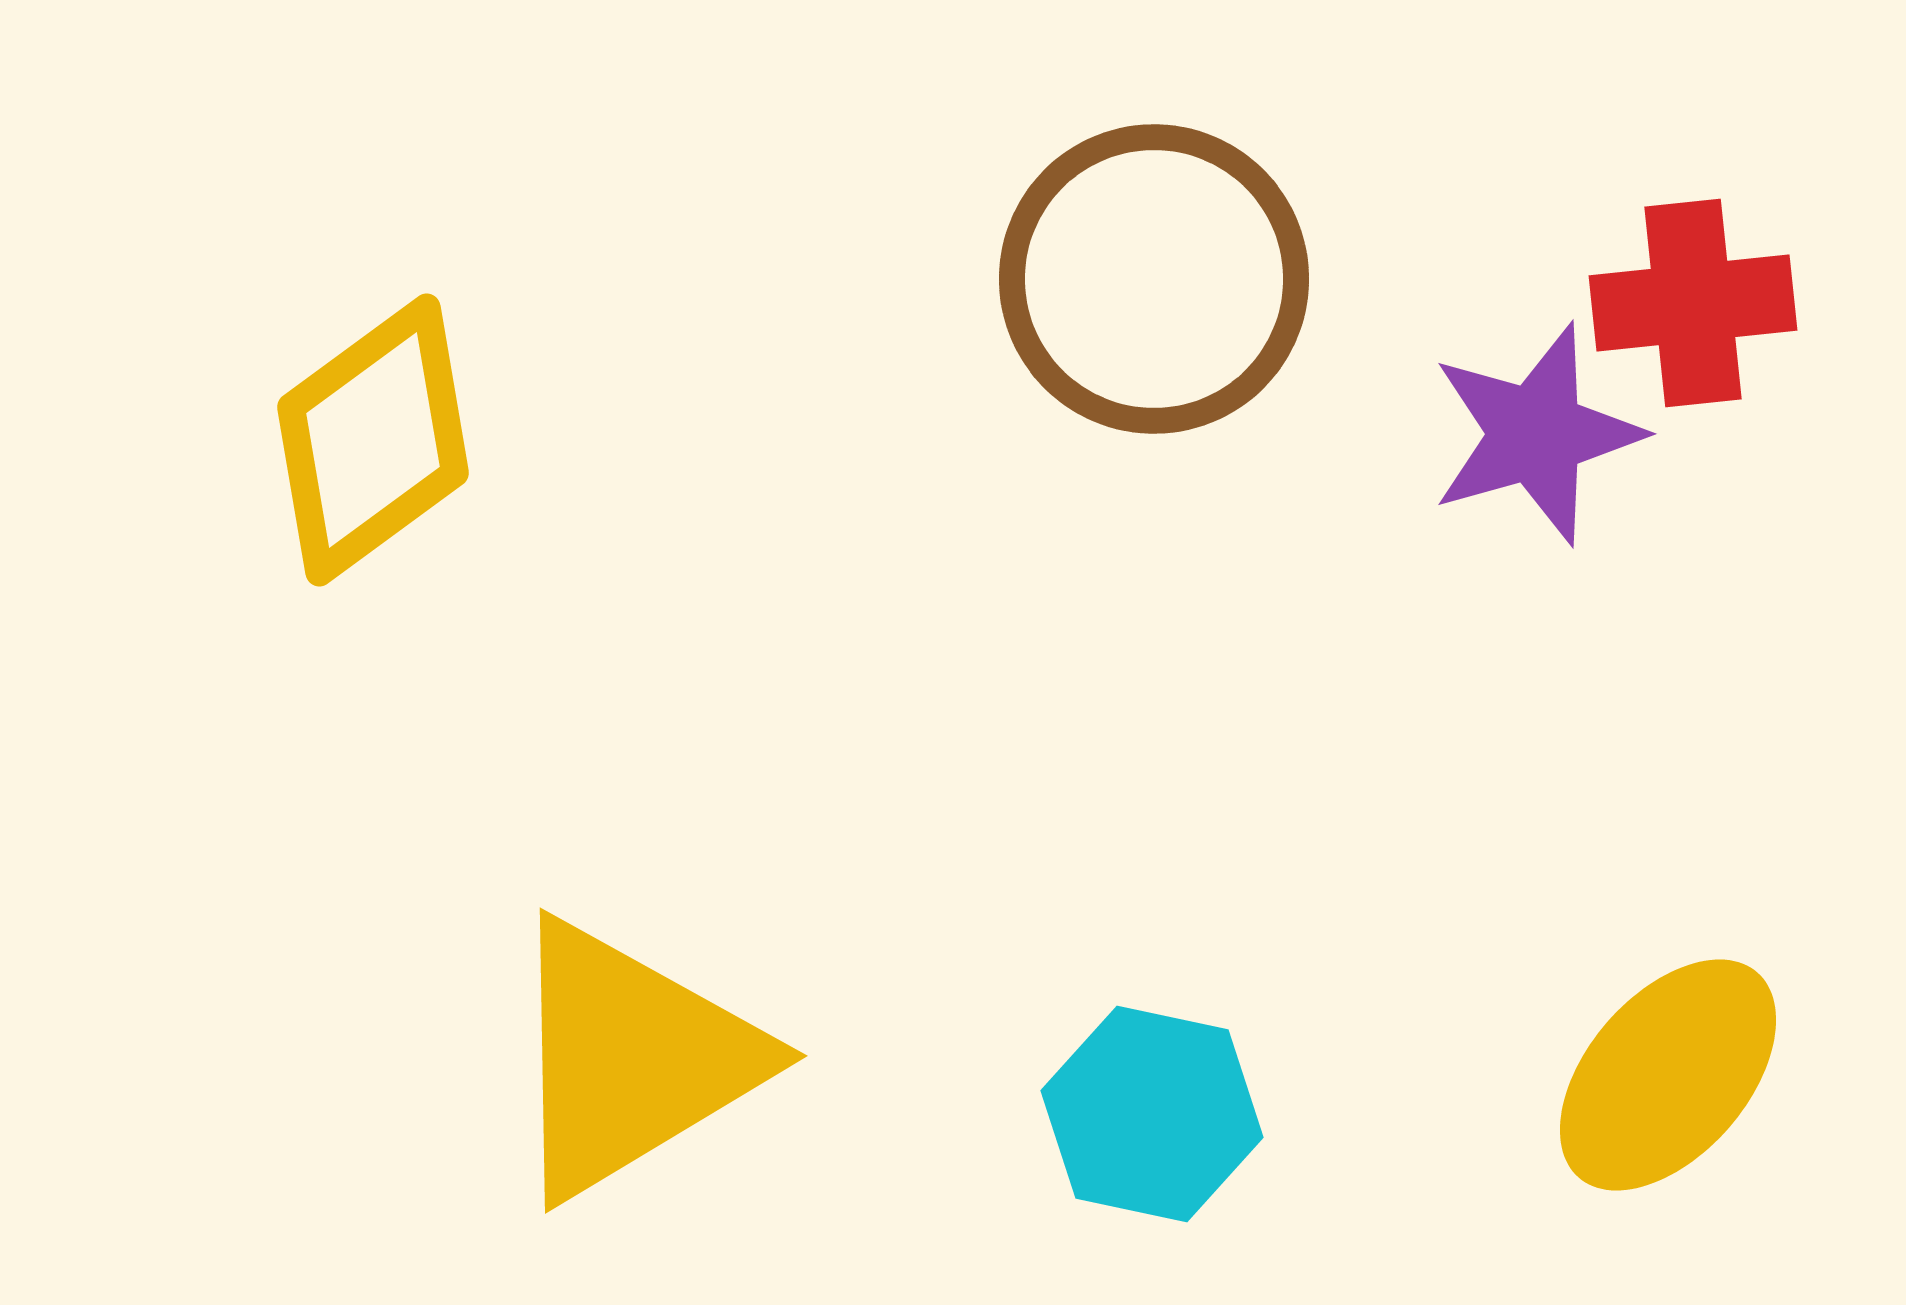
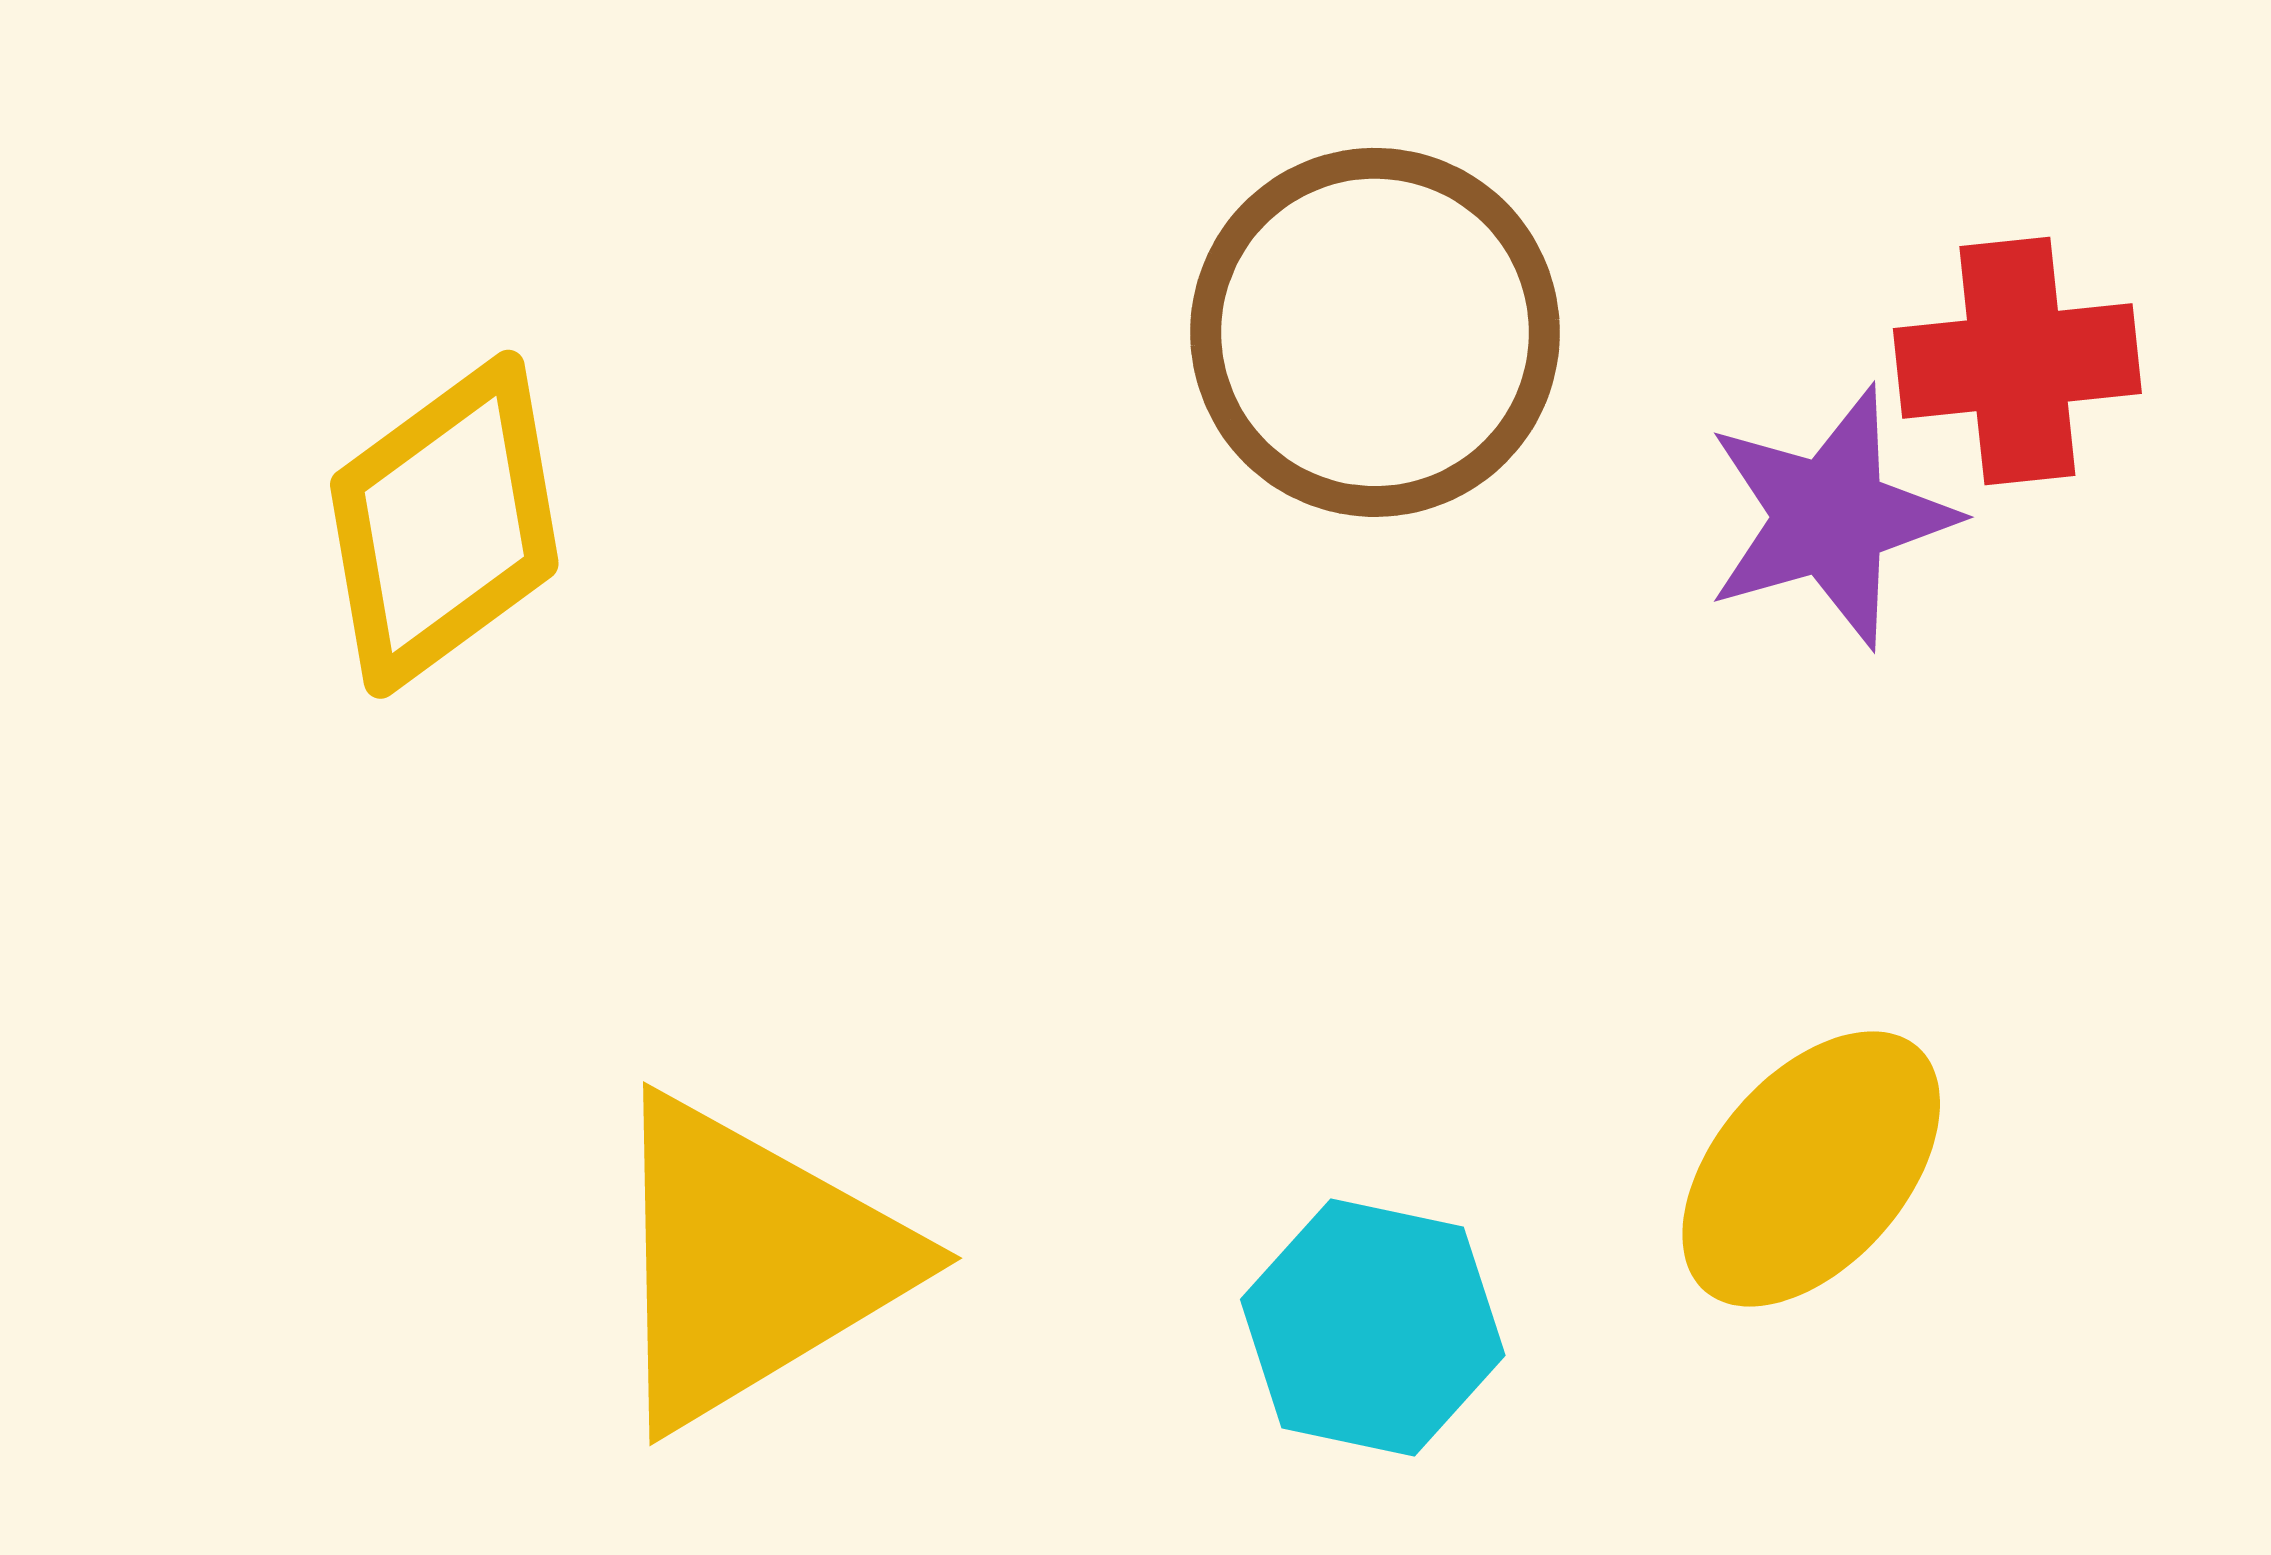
yellow ellipse: (1668, 1075) -> (1811, 1169), moved

